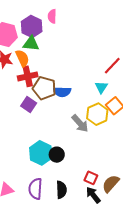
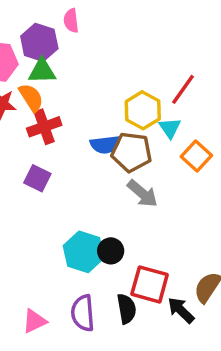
brown pentagon: (44, 88) -> (132, 152), moved
purple square: (29, 104) -> (37, 178), moved
yellow hexagon: (97, 114) -> (143, 110), moved
red square: (91, 178) -> (150, 284), moved, size x1.6

